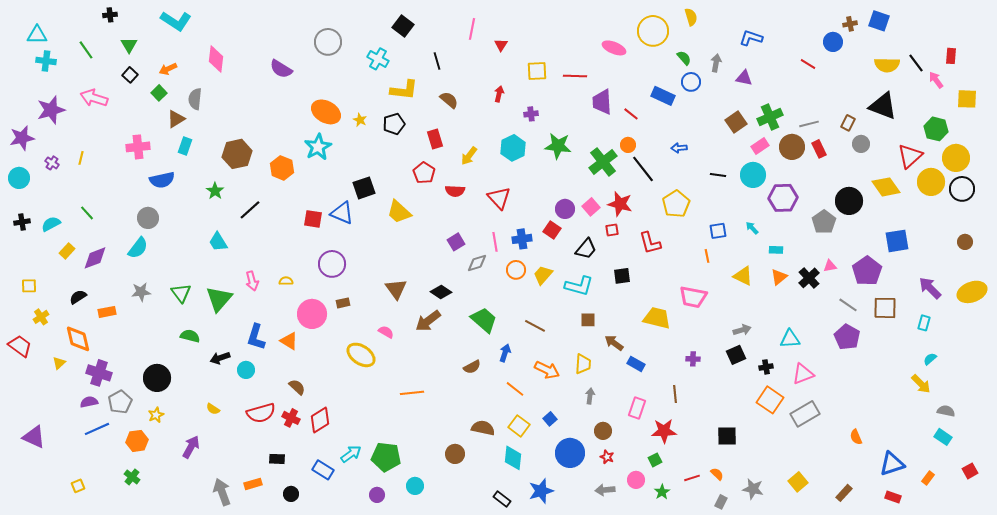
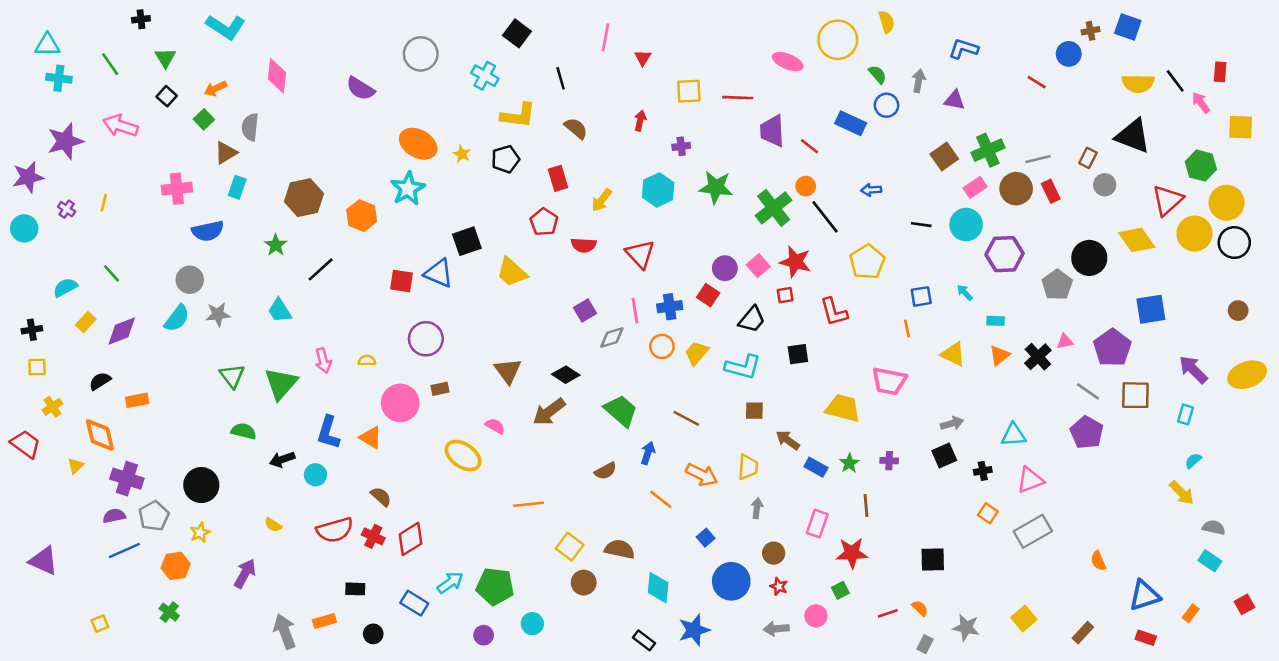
black cross: (22, 222) -> (32, 330), moved
gray star: (141, 292) -> (218, 314), moved
orange square: (770, 400) -> (988, 513), size x0.6
yellow square: (519, 426) -> (570, 547), moved
green star: (662, 492) -> (849, 463), moved

